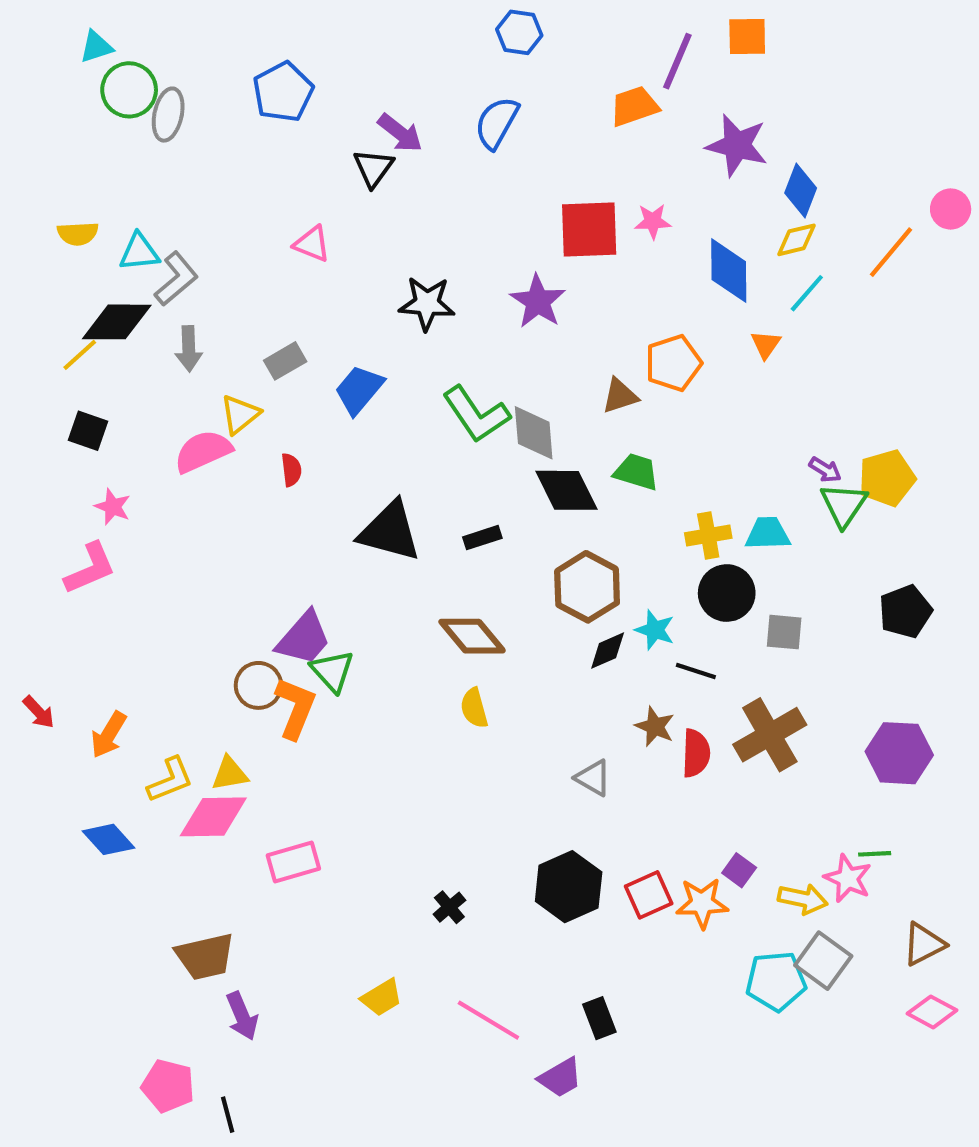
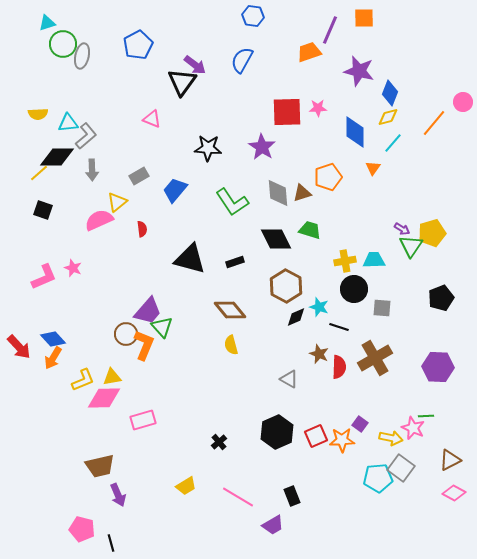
black triangle: (373, 168) -> (182, 82), size x1.4
gray diamond: (534, 433) -> (278, 193), moved
pink star: (113, 507) -> (73, 268), moved
red arrow: (39, 712) -> (19, 347), size x1.5
blue diamond: (109, 839) -> (53, 339), moved

